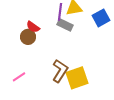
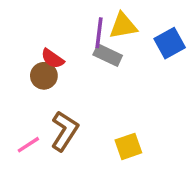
brown L-shape: (60, 71) -> (65, 131), moved
yellow square: (77, 78) -> (128, 146), size x0.7

